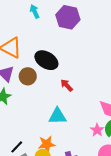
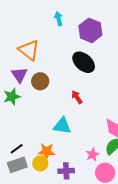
black ellipse: (46, 60) -> (84, 62), moved
pink star: (97, 130) -> (93, 154), moved

